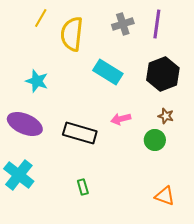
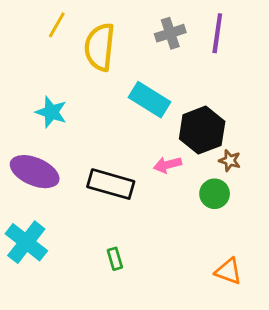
black hexagon: (163, 74) -> (202, 130), moved

